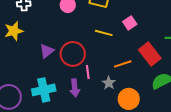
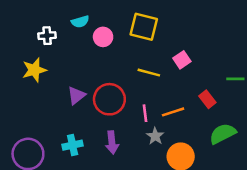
red rectangle: (150, 54) -> (207, 99), size x0.6
pink line: (88, 72) -> (145, 113), moved
cyan cross: (44, 90) -> (73, 145), size x0.7

